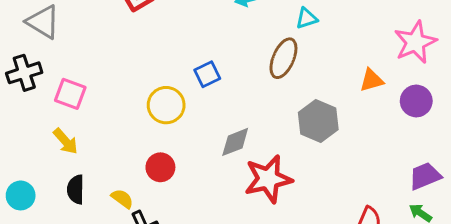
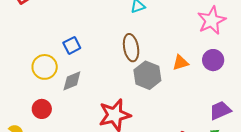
brown ellipse: (283, 58) -> (131, 48), moved, turned -32
orange triangle: (372, 80) -> (180, 63), moved
gray diamond: (235, 142) -> (72, 81), moved

